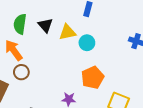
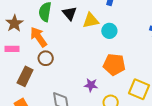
orange pentagon: (93, 78) -> (114, 65), turned 30

